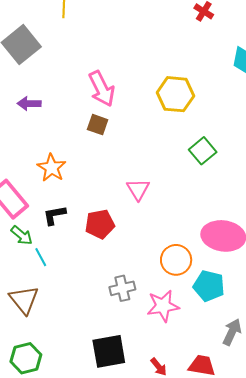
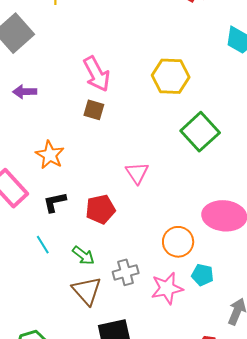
green square: (203, 151) -> (200, 132), size x1.4
green arrow: (22, 235) -> (83, 255), moved
cyan pentagon: (209, 286) -> (203, 275), moved, size x0.7
brown triangle: (24, 300) -> (87, 291), moved

